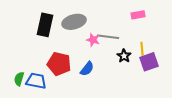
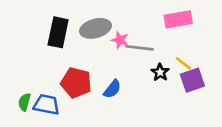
pink rectangle: (138, 15) -> (178, 19), size x1.5
pink star: (93, 40) -> (120, 40), moved
yellow line: (142, 49) -> (183, 63), turned -48

